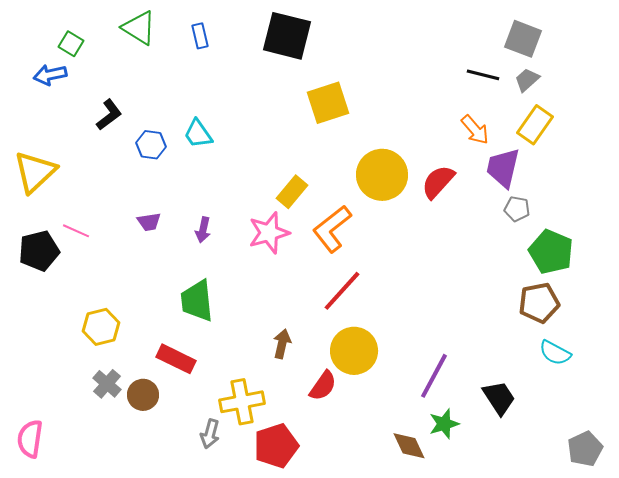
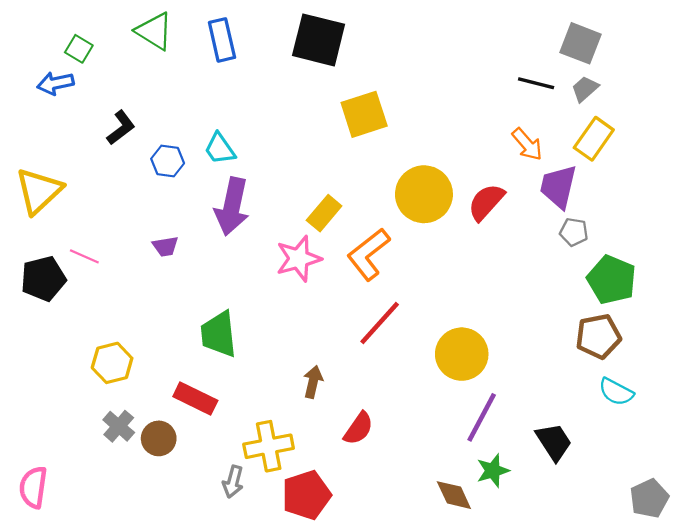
blue rectangle: (200, 36) -> (222, 40), size x1.5
purple arrow: (203, 230) -> (232, 206), moved, size x2.0
yellow circle: (354, 351) -> (462, 354), moved

